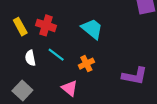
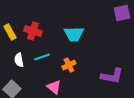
cyan trapezoid: (92, 29) -> (74, 34), turned 140
cyan line: (56, 55) -> (42, 57), turned -56

